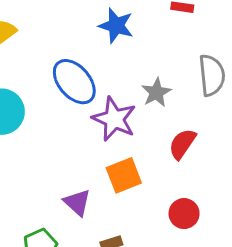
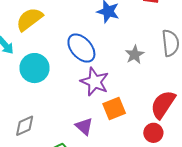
purple star: (114, 119) -> (95, 82), moved
red semicircle: (182, 144) -> (163, 104), moved, size x1.4

